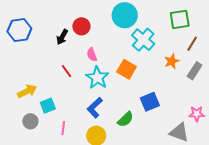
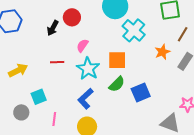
pink semicircle: (92, 55) -> (82, 46), turned 56
orange square: (127, 69) -> (117, 60), turned -30
red line: (67, 71) -> (57, 62), turned -56
yellow arrow: (27, 91) -> (18, 70), moved
green semicircle: (126, 119) -> (117, 84), moved

